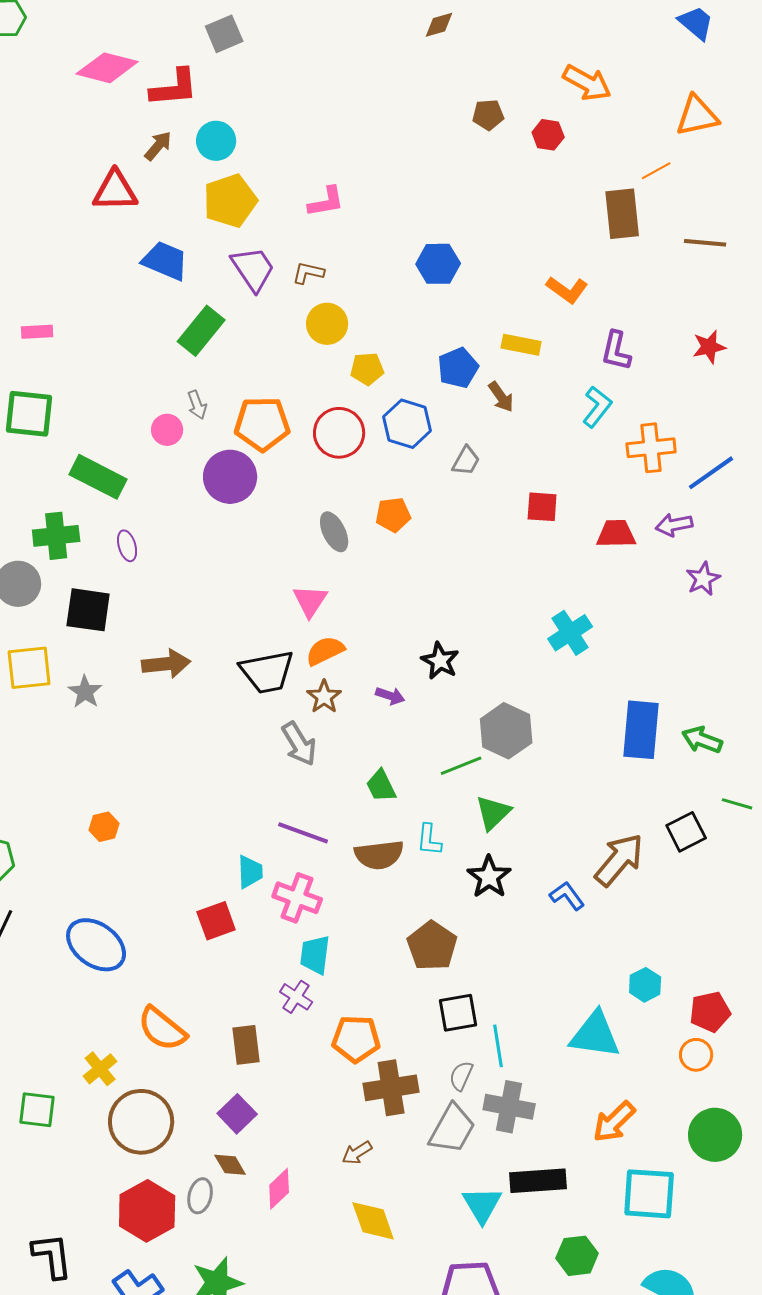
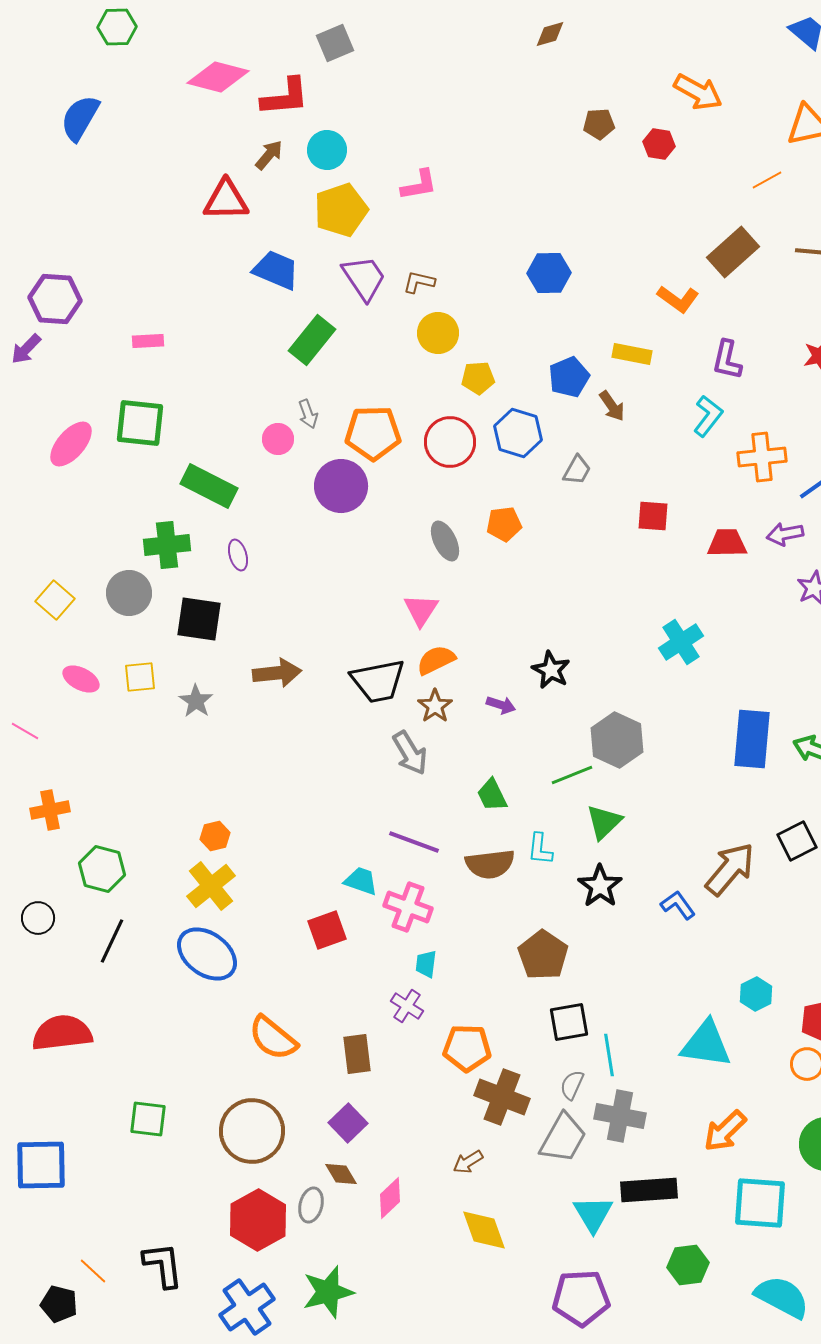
pink L-shape: (326, 202) -> (419, 185), moved
brown rectangle: (622, 214) -> (733, 252), moved, turned 54
yellow square: (29, 668) -> (140, 677), size x0.7
cyan trapezoid: (250, 872) -> (361, 881), turned -69
cyan trapezoid: (315, 955) -> (426, 964), size x0.7
yellow cross: (100, 1069) -> (211, 886), moved, size x1.4
brown cross: (391, 1088) -> (502, 1097), turned 30

